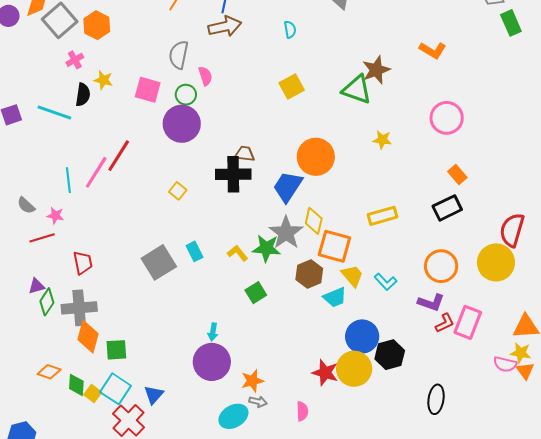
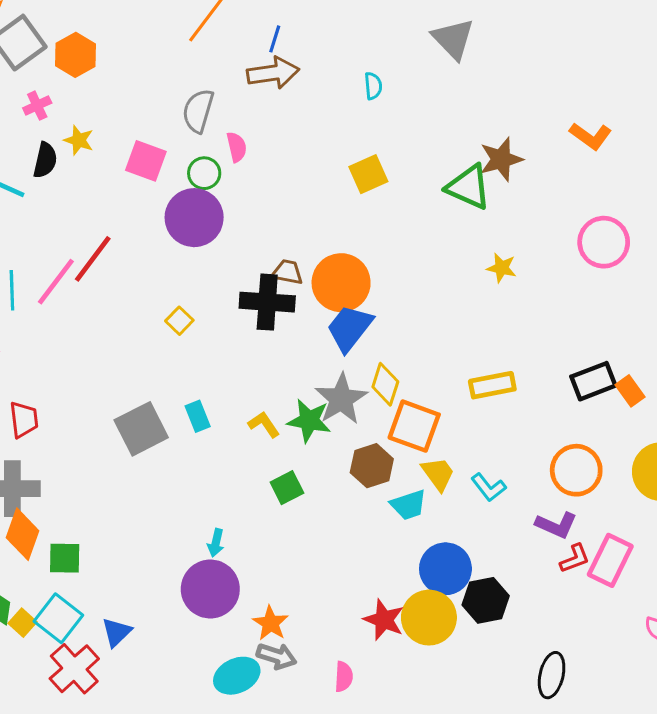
orange circle: (316, 157) -> (341, 283), moved
orange rectangle: (457, 175) -> (630, 391), moved
orange star: (252, 381) -> (271, 623), turned -30
gray arrow: (258, 402) -> (277, 656), size x1.4

